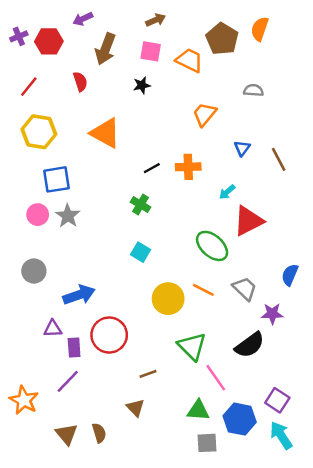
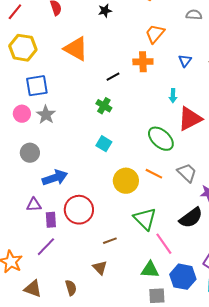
orange cross: (188, 167) -> (143, 62), moved
cyan arrow: (227, 192) -> (173, 96), turned -48
gray circle: (34, 271) -> (30, 153), moved
brown triangle: (67, 434) -> (33, 289), moved, turned -30

